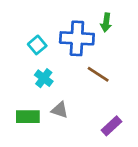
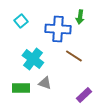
cyan square: (37, 45) -> (21, 21), moved
cyan cross: (44, 78) -> (33, 59), size x1.5

